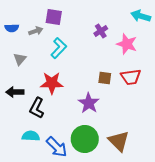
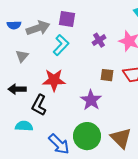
purple square: (54, 17) -> (67, 19), moved
gray arrow: (36, 31) -> (38, 28), size x1.6
purple cross: (101, 31) -> (99, 40), moved
cyan semicircle: (31, 136) -> (24, 126), moved

